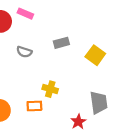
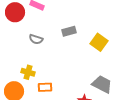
yellow cross: (50, 89) -> (28, 72), moved
gray trapezoid: (99, 103) -> (102, 84), turned -55

